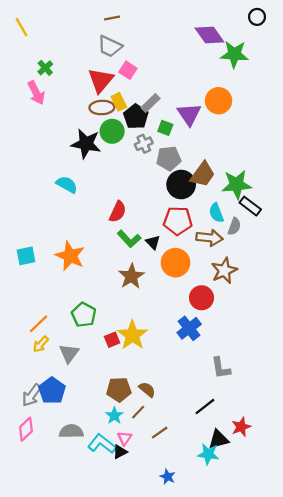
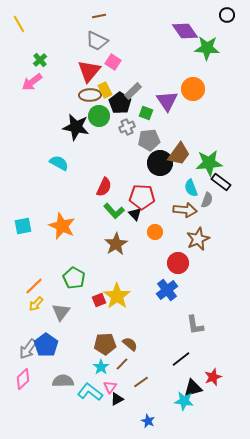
pink arrow: (36, 93) -> (32, 82), turned 80
red pentagon: (178, 221) -> (142, 197), moved
orange circle: (175, 263) -> (155, 232), size x0.6
black triangle: (120, 452) -> (117, 399), moved

